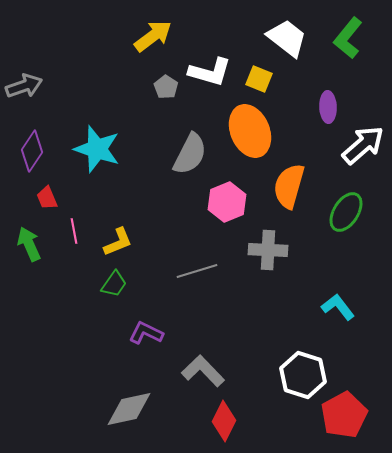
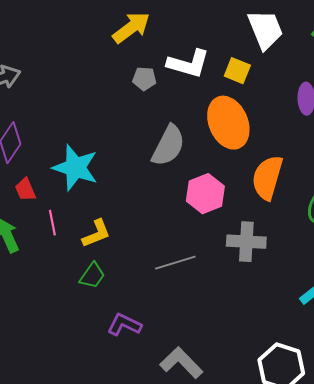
white trapezoid: (287, 38) -> (265, 30), turned 30
gray pentagon: (166, 87) -> (144, 79), turned -30
cyan star: (97, 149) -> (75, 168), moved

